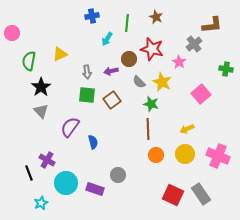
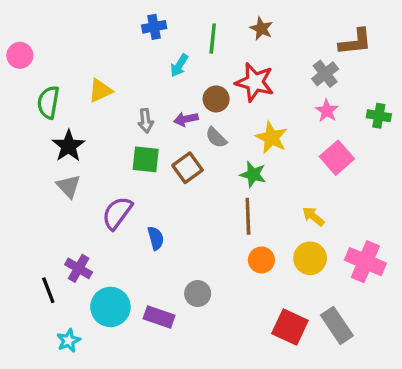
pink star: (179, 62) -> (327, 111), moved
gray semicircle: (139, 82) -> (216, 138), moved
yellow arrow: (187, 129) -> (313, 216), turned 64

